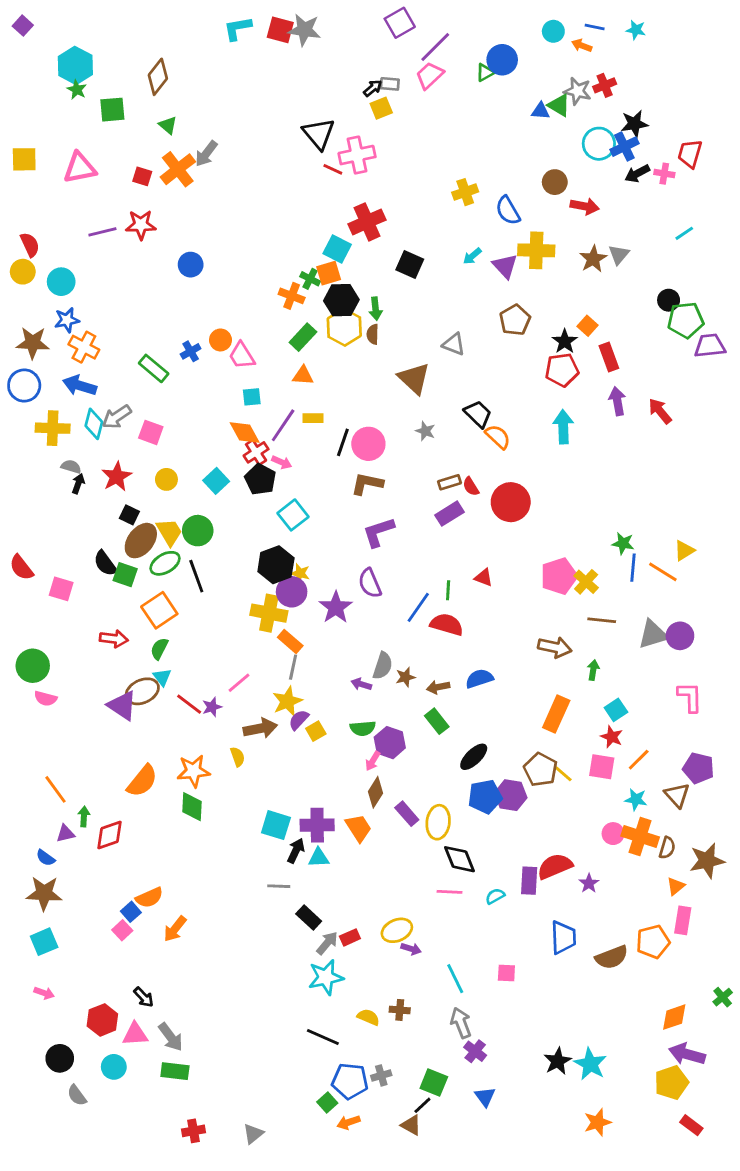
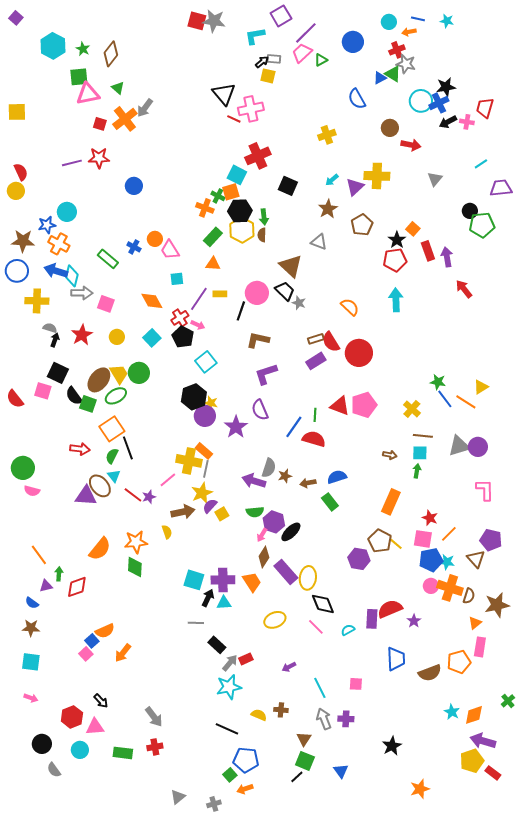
cyan L-shape: (238, 28) -> (255, 36), moved
orange arrow: (582, 46) -> (409, 32), turned -32
green triangle: (485, 73) -> (321, 60), moved
red cross: (605, 85) -> (397, 50), moved
green star: (77, 90) -> (83, 49), moved
yellow square: (381, 108) -> (268, 76), turned 35
blue triangle: (541, 111) -> (380, 78), turned -32
pink triangle: (80, 168) -> (88, 94), moved
blue semicircle: (508, 211) -> (357, 99), moved
brown star: (593, 259) -> (328, 209), moved
purple triangle: (505, 266) -> (355, 187), turned 30
cyan circle: (61, 282) -> (67, 212), moved
purple trapezoid: (710, 346) -> (501, 188), moved
blue cross: (191, 351) -> (134, 247), turned -32
purple arrow: (617, 401) -> (447, 257), moved
black trapezoid: (478, 414) -> (285, 291), moved
gray arrow: (117, 417) -> (82, 293), turned -145
cyan diamond: (94, 424) -> (72, 276), moved
orange diamond: (245, 432) -> (152, 301), moved
pink circle: (368, 444) -> (257, 293), moved
red semicircle: (471, 486) -> (331, 342), size x1.5
black square: (129, 515) -> (58, 373), moved, size x1.5
blue line: (633, 568) -> (445, 399), turned -42
black line: (196, 576) -> (128, 448), moved
pink pentagon: (559, 576) -> (364, 405), moved
red triangle: (484, 578) -> (340, 406), size x1.5
pink square: (61, 589) -> (43, 391), moved
yellow cross: (269, 613) -> (189, 461), moved
brown arrow: (555, 647) -> (390, 455), size x0.6
purple arrow: (361, 684) -> (254, 481), size x1.6
brown ellipse: (142, 691) -> (100, 486), turned 75
purple triangle: (122, 706) -> (86, 496), turned -30
cyan square: (616, 710) -> (420, 453), moved, turned 35
green rectangle: (437, 721) -> (330, 502), moved
black ellipse: (474, 757) -> (291, 532), moved
blue pentagon: (485, 797) -> (431, 560), moved
purple rectangle: (407, 814) -> (286, 572), size x1.4
pink line: (450, 892) -> (316, 627), turned 42
brown star: (44, 893) -> (31, 628), size x0.7
yellow ellipse: (397, 930) -> (275, 620), moved
cyan square: (44, 942) -> (31, 662), turned 30
purple arrow: (411, 949) -> (289, 667), turned 136
gray arrow: (171, 1037) -> (154, 717), moved
purple cross: (475, 1051) -> (346, 719), moved, turned -35
cyan star: (590, 1064) -> (452, 712), moved, size x0.7
gray cross: (381, 1075) -> (214, 804), moved
brown triangle: (411, 1125) -> (304, 739), moved, turned 35
red rectangle: (691, 1125) -> (493, 773), moved
red cross: (193, 1131) -> (155, 747), moved

